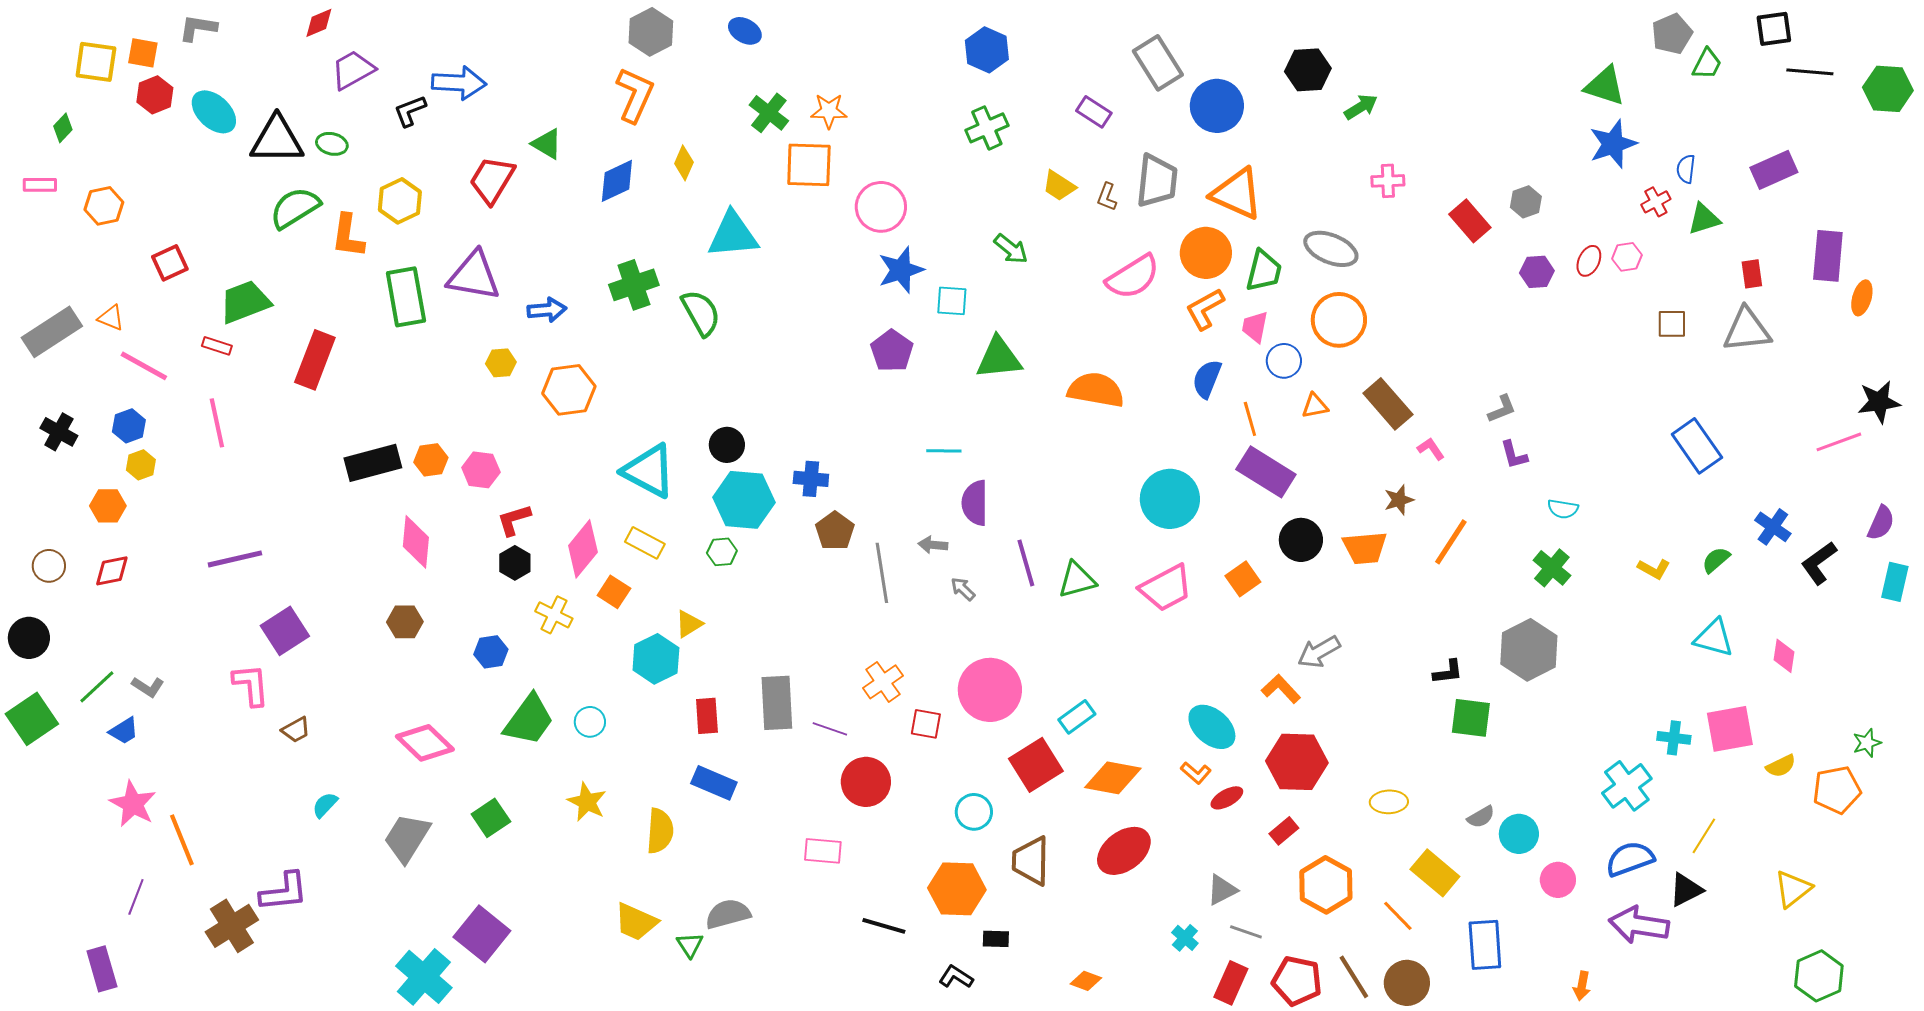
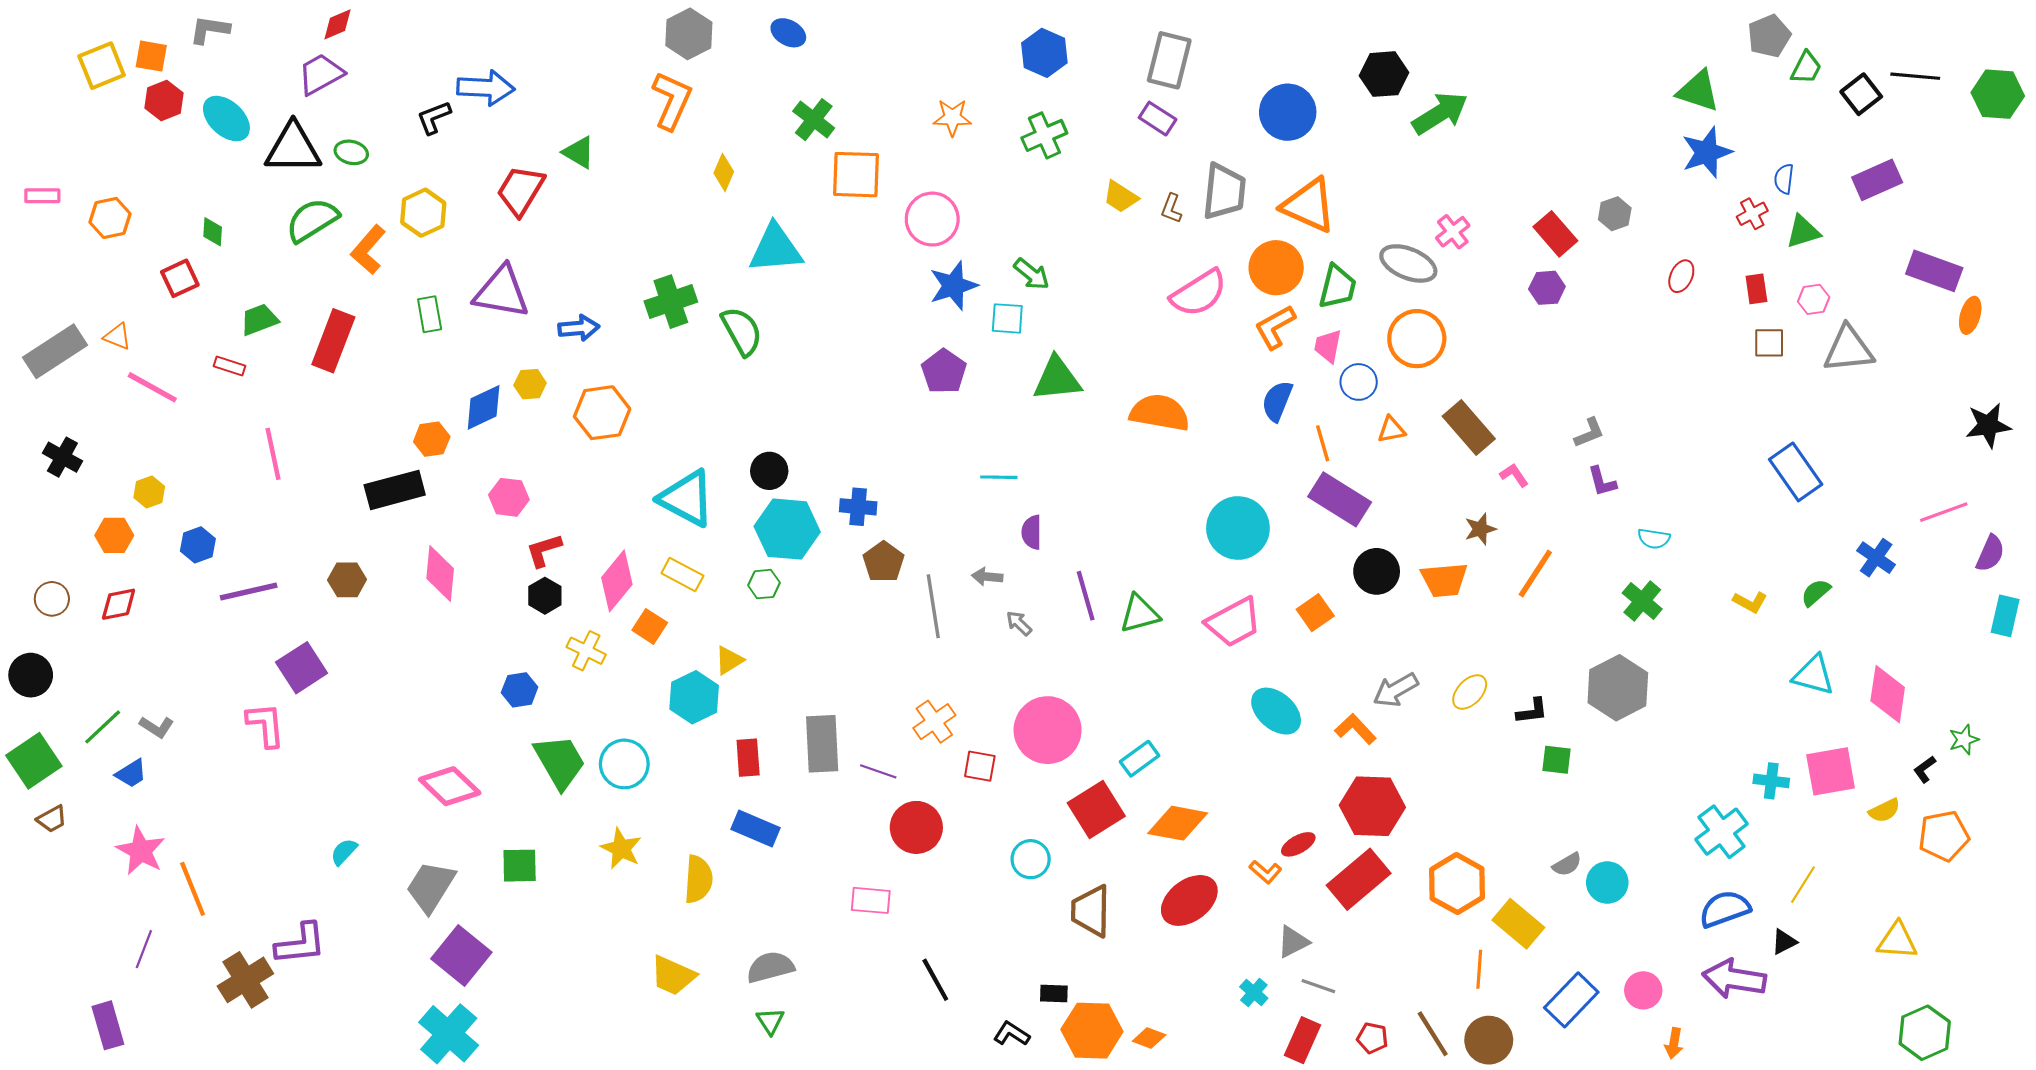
black square: (1774, 29) -> (1861, 94), moved, turned -30
yellow square: (96, 62) -> (102, 66), turned -30
gray rectangle: (1158, 63) -> (1169, 60), moved, turned 46
purple trapezoid: (353, 70) -> (321, 74), moved
green arrow: (1361, 107) -> (1440, 113), size x1.6
orange star: (829, 111) -> (952, 117), moved
green diamond: (63, 128) -> (213, 232), moved, turned -40
blue diamond: (617, 181) -> (484, 407), moved
pink cross: (1388, 181) -> (1453, 232), moved, turned -36
orange L-shape: (348, 236) -> (368, 250), turned 33
green arrow: (1011, 249) -> (1032, 274), moved
purple rectangle: (1828, 256) -> (1934, 271), turned -75
pink hexagon: (1627, 257) -> (1814, 299), moved
purple hexagon: (1537, 272) -> (1547, 288), moved
red rectangle: (1752, 274) -> (1756, 289), moved
green rectangle: (406, 297) -> (430, 314), size x0.6
green trapezoid: (245, 302) -> (259, 320), size x0.7
red rectangle: (315, 360) -> (333, 341), moved
pink line: (217, 423) -> (273, 454), moved
blue hexagon: (129, 426) -> (198, 545), moved
pink line: (1839, 442) -> (1944, 512), moved
orange hexagon: (431, 460) -> (432, 439), moved
purple semicircle: (975, 503) -> (1032, 532), size x0.7
black L-shape: (1819, 563) -> (1925, 769), moved, size x0.6
brown hexagon: (405, 622) -> (347, 580), moved
pink diamond: (1784, 656) -> (1888, 694), size x1.6
green square: (1471, 718) -> (1556, 760), size x0.7
green trapezoid: (529, 720) -> (560, 762), turned -66
cyan circle: (590, 722) -> (624, 764), size x1.5
cyan ellipse: (1212, 727) -> (1276, 711), moved
brown trapezoid: (296, 730) -> (52, 819), moved
green star: (1867, 743) -> (1964, 740), moved
orange L-shape: (1196, 773) -> (1265, 872), moved
yellow ellipse: (1389, 802) -> (1470, 692), moved, turned -45
green square: (491, 818) -> (520, 866), turned 33
red rectangle: (1284, 831) -> (1359, 879), size x2.0
pink circle: (1558, 880) -> (1643, 990), moved
orange hexagon: (1326, 885) -> (1457, 884), moved
orange hexagon: (957, 889) -> (1092, 1031), moved
yellow triangle: (1793, 889) -> (1897, 941), turned 42
black triangle: (1686, 890) -> (1784, 942), size x0.7
orange line: (1398, 916) -> (1479, 969), turned 48
black line: (884, 926) -> (935, 980), turned 45
purple square: (482, 934) -> (461, 955), moved
green triangle: (690, 945) -> (770, 1021), moved
blue rectangle: (1485, 945) -> (1571, 1000), turned 48
red pentagon: (1297, 981) -> (1372, 1038), size x0.6

